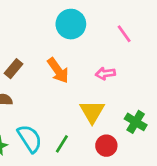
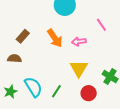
pink line: (124, 34) -> (101, 25), moved
pink arrow: (105, 74) -> (79, 41), moved

